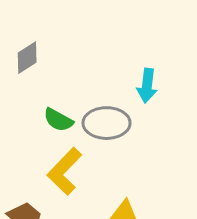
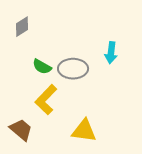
cyan arrow: (147, 86) -> (111, 53), moved

